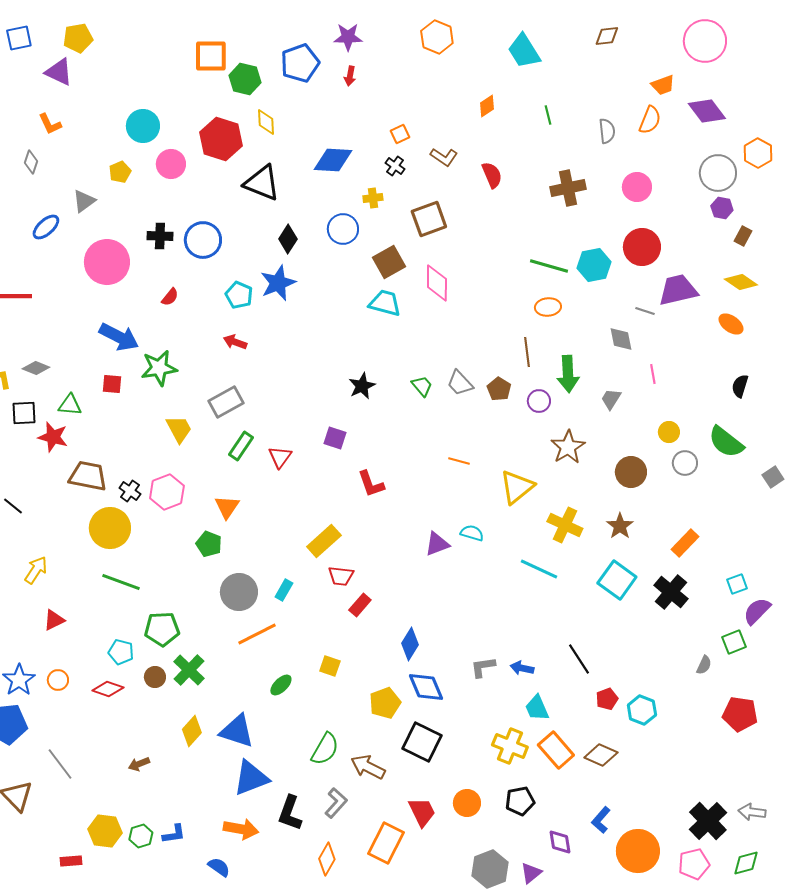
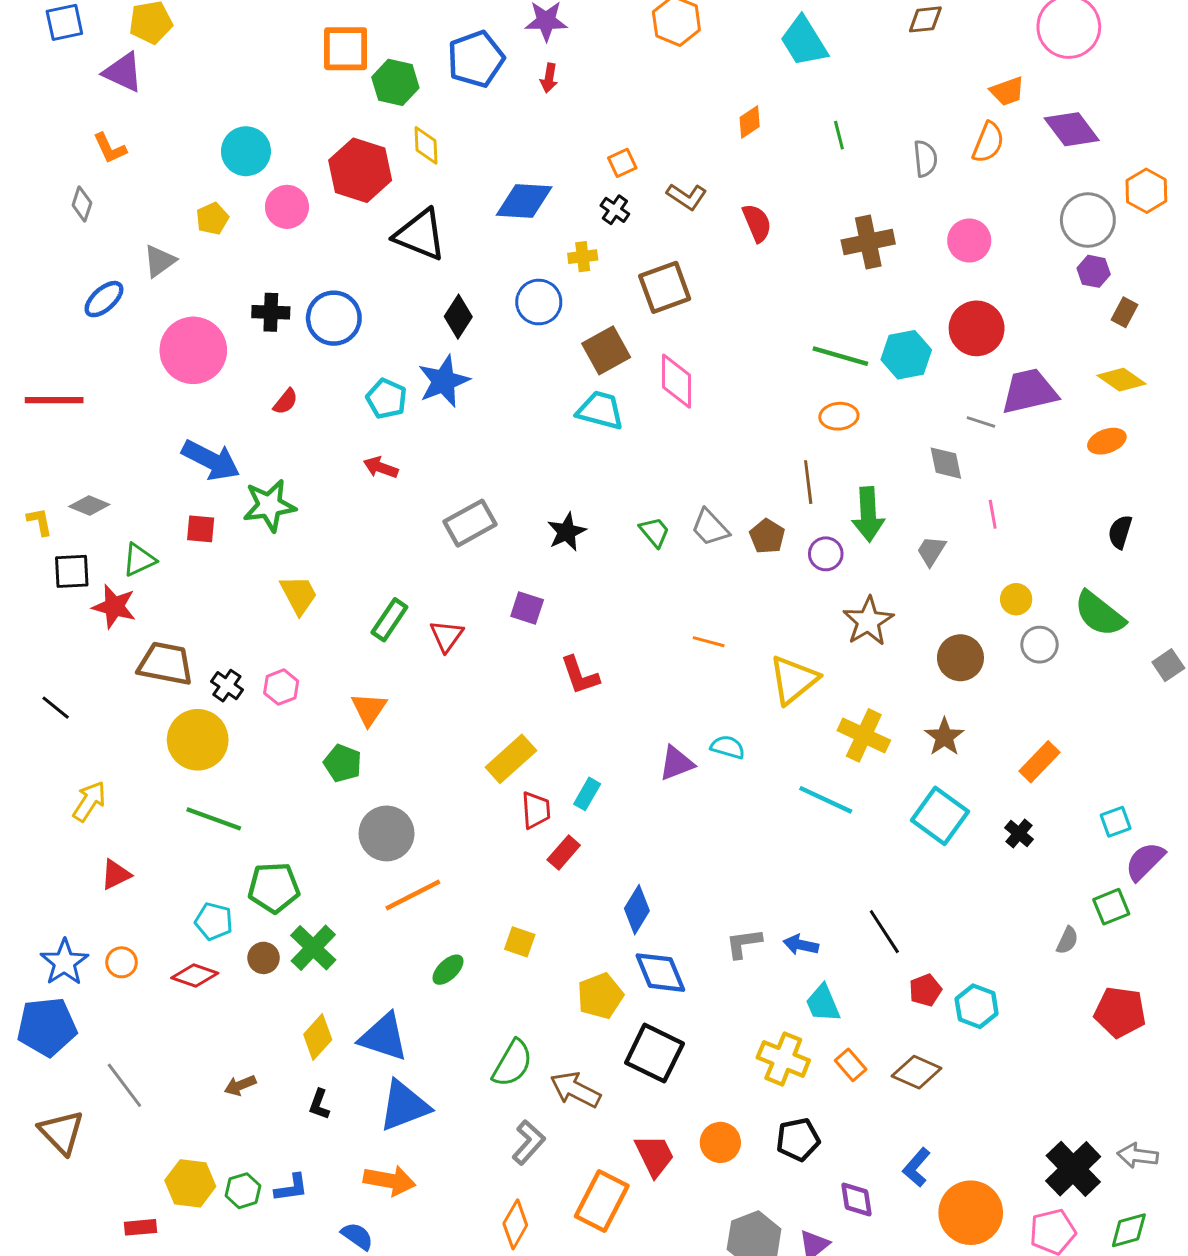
orange ellipse: (731, 324) -> (1107, 441), turned -55
gray rectangle: (226, 402) -> (470, 523), moved
green triangle: (70, 405) -> (139, 560), turned -30
pink hexagon: (167, 492) -> (281, 687), size x0.7
red trapezoid: (341, 576) -> (536, 810), turned -100
cyan rectangle: (284, 590) -> (587, 794), moved
black cross: (671, 592) -> (1019, 833), size x0.6
orange rectangle: (556, 750) -> (851, 1065), size x0.6
black L-shape: (290, 813) -> (319, 1104), moved, size x0.6

